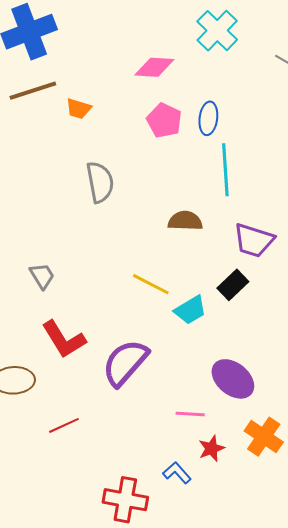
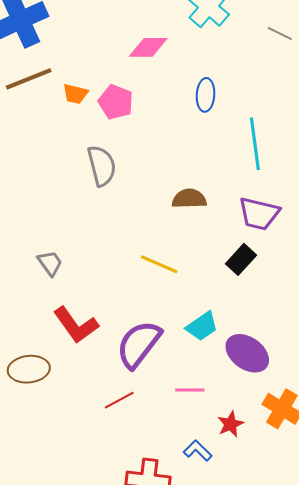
pink pentagon: (164, 120) -> (116, 102), moved
cyan line: (225, 170) -> (255, 144), moved
cyan trapezoid: (190, 310) -> (202, 326), moved
pink line: (190, 414) -> (190, 390), moved
red line: (64, 425) -> (119, 400), moved

